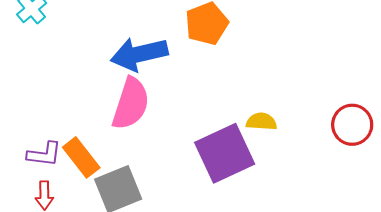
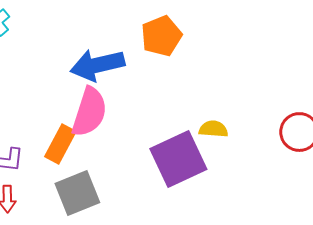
orange rectangle: (81, 157) -> (60, 144), moved, turned 66

